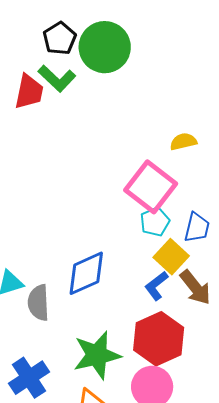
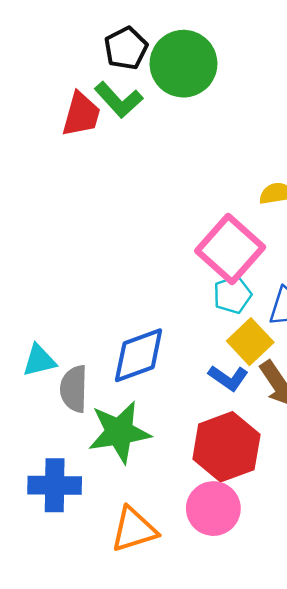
blue L-shape: (156, 286) -> (228, 378), turned -112
green star: (97, 355) -> (119, 432), moved
blue cross: (29, 378) -> (55, 485), turned 30

